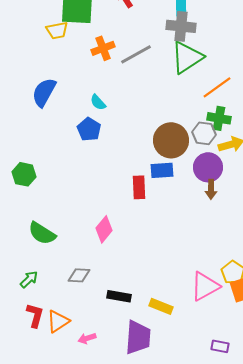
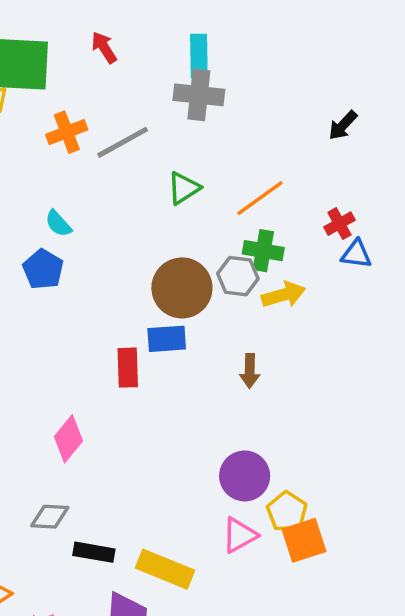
green triangle: (187, 57) -> (184, 188), moved, size x0.6
purple circle: (208, 167) -> (245, 476), moved
gray diamond: (79, 275) -> (50, 517), moved
pink triangle: (205, 286) -> (240, 535), size x0.7
yellow rectangle: (161, 306) -> (165, 569), size x1.4

